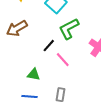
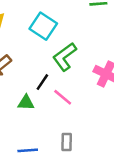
green triangle: (34, 74) -> (26, 103), moved

